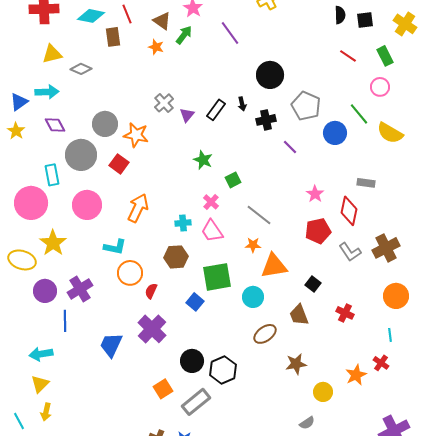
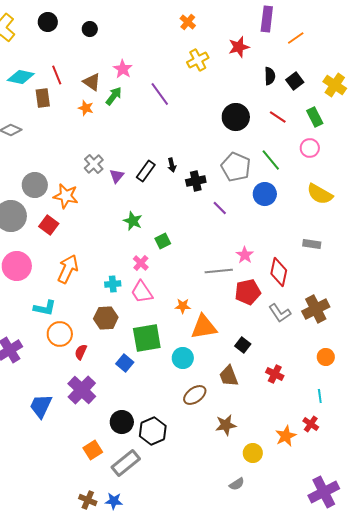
black square: (365, 20) -> (295, 81), turned -30
black circle: (270, 75) -> (236, 117), moved
green line: (359, 114) -> (271, 160), moved
gray rectangle: (366, 183) -> (312, 244), moved
gray line: (259, 215) -> (219, 271), moved, turned -44
orange circle: (396, 296) -> (326, 357), size x0.7

